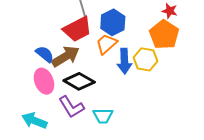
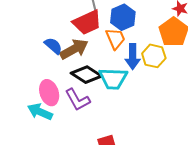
orange trapezoid: (106, 44) -> (115, 39), turned 105
pink ellipse: (44, 81) -> (49, 93), moved
cyan trapezoid: (103, 116) -> (113, 79), moved, size x1.4

